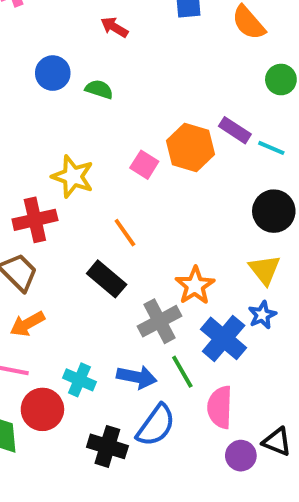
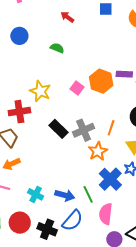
blue circle: (53, 73) -> (19, 36), moved
purple rectangle: (235, 130) -> (124, 74), turned -35
orange line: (125, 233) -> (111, 128), moved, turned 49
black rectangle: (107, 279) -> (58, 129), moved
gray cross: (159, 321) -> (84, 130), moved
red circle: (42, 409) -> (20, 223), moved

